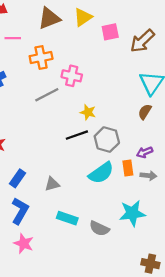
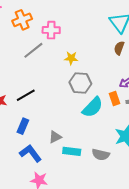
black line: (77, 135) -> (26, 95), moved
gray hexagon: (107, 139) -> (80, 83), moved
gray triangle: (52, 184) -> (55, 137), moved
blue L-shape: (20, 211) -> (30, 153), turned -55

